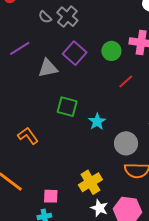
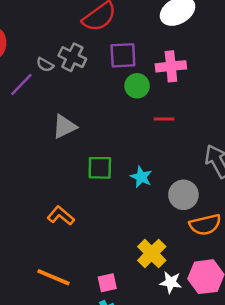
purple line: (20, 48) -> (21, 85), moved
purple square: (75, 53) -> (123, 55), moved, turned -30
red line: (126, 82) -> (164, 119), turned 56

